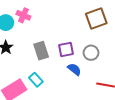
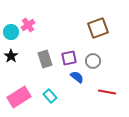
pink cross: (23, 15) -> (28, 25), turned 32
cyan rectangle: (36, 80) -> (50, 96), moved

